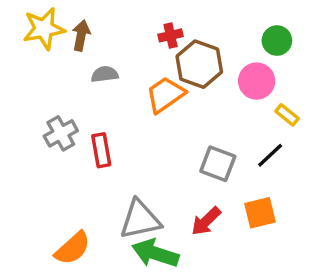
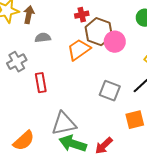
pink circle: (257, 81) -> (115, 42), moved
gray cross: (61, 133) -> (17, 62), moved
red arrow: (206, 221) -> (104, 146), moved

